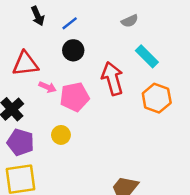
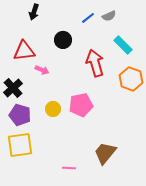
black arrow: (38, 16) -> (34, 12), turned 42
blue line: (70, 23) -> (88, 18), moved
pink pentagon: (74, 97) -> (81, 105), moved

